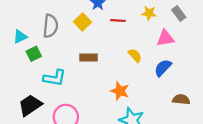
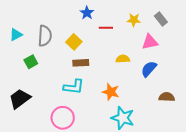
yellow square: (83, 22) -> (74, 42), moved
cyan triangle: (20, 37) -> (16, 35), moved
yellow semicircle: (135, 55) -> (123, 59), turned -48
cyan L-shape: (55, 78) -> (74, 87), moved
black trapezoid: (30, 105) -> (20, 99), moved

